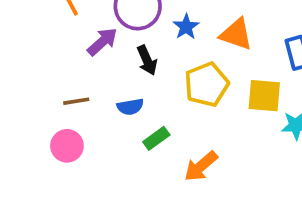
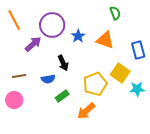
black arrow: (147, 60) -> (63, 63), moved
yellow pentagon: (207, 84) -> (95, 84), moved
yellow square: (264, 96) -> (120, 73), turned 30

